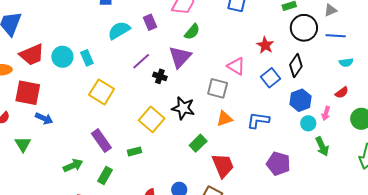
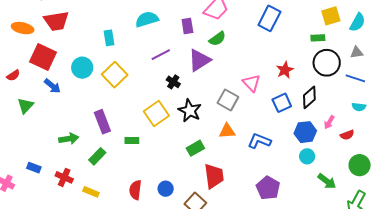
purple rectangle: (150, 22) -> (187, 26), moved
cyan circle: (62, 57) -> (82, 68), moved
black cross: (160, 76) -> (173, 82), moved
pink arrow: (326, 113) -> (329, 122), moved
green arrow: (322, 146) -> (327, 181), moved, turned -42

